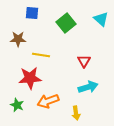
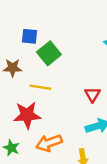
green square: (66, 23) -> (49, 53), moved

